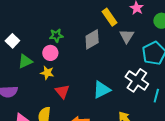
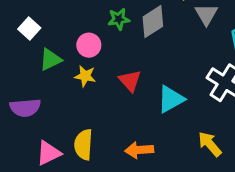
green star: (56, 35) -> (119, 19), moved
red triangle: (62, 91) -> (130, 81), moved

